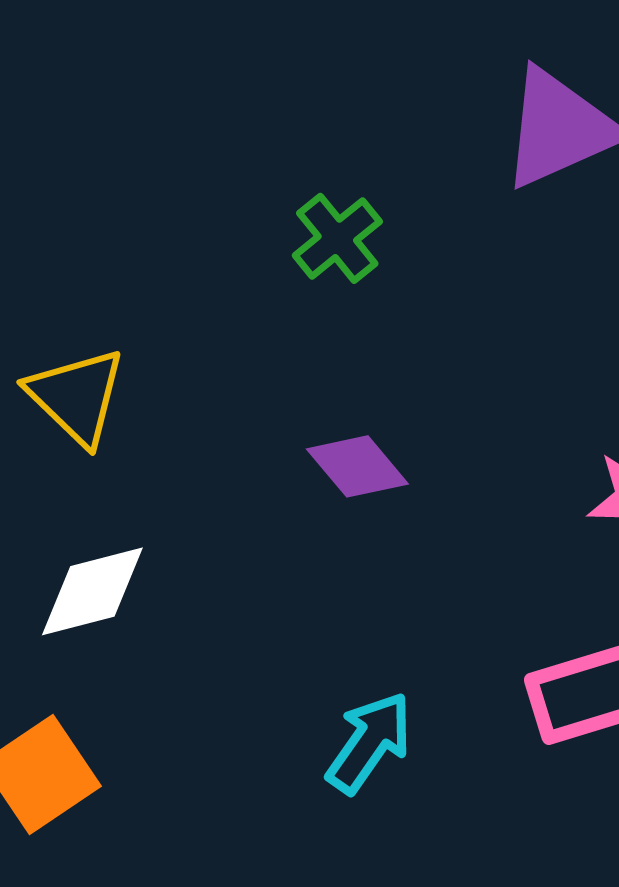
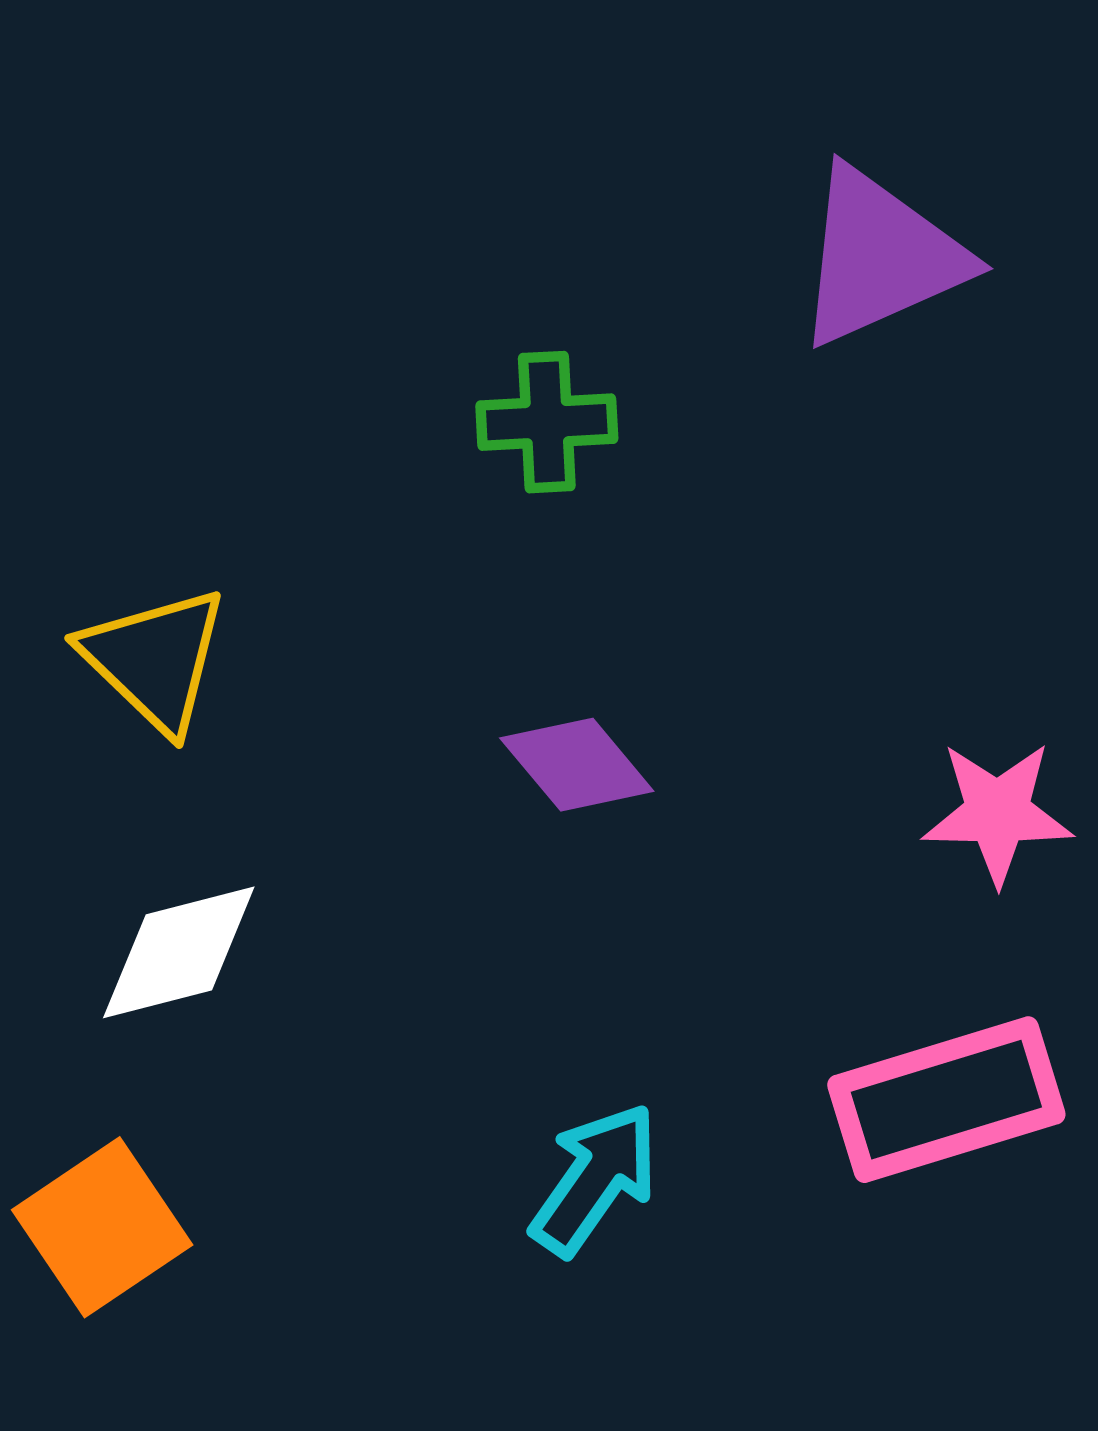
green cross: (337, 238) -> (547, 422), turned 36

